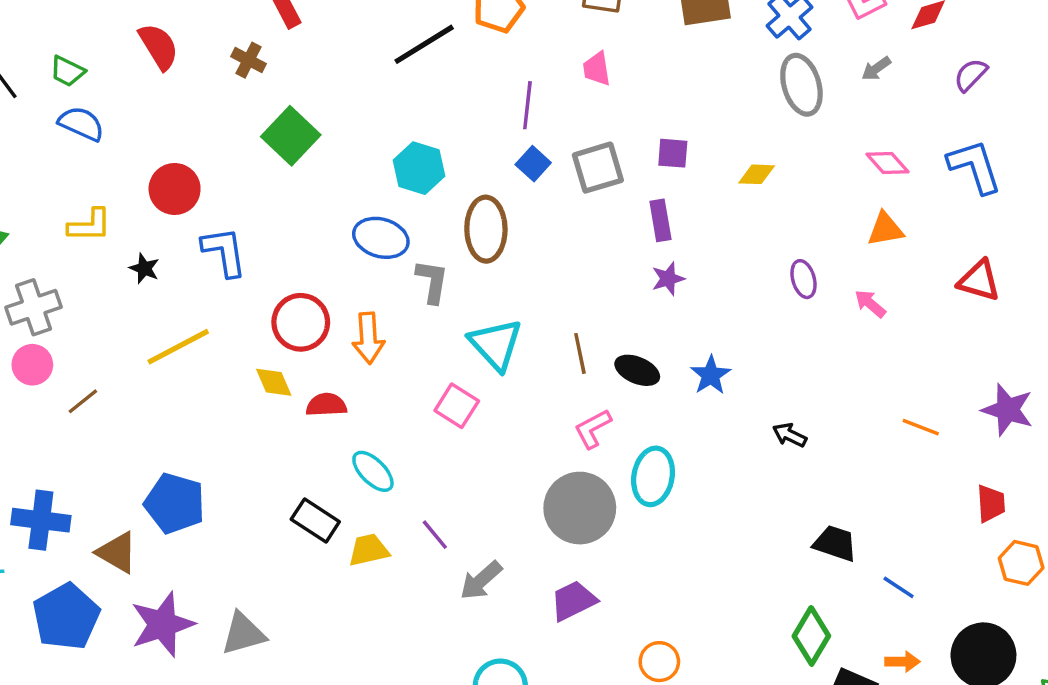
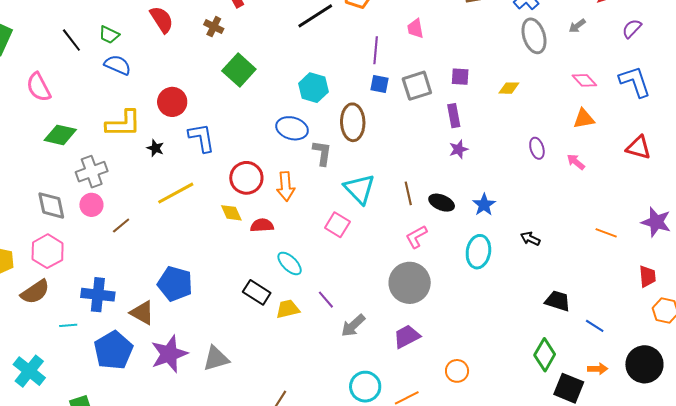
blue square: (533, 164) -> (380, 84), turned -30
yellow L-shape: (90, 225) -> (123, 124), size x1.4
cyan ellipse: (653, 476) -> (478, 252), moved

